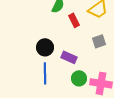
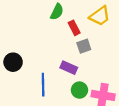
gray square: (99, 41) -> (84, 46), moved
black circle: (45, 47) -> (13, 62), moved

